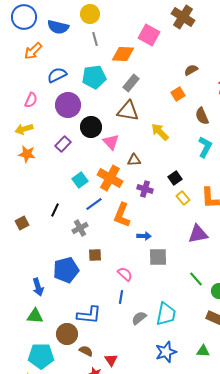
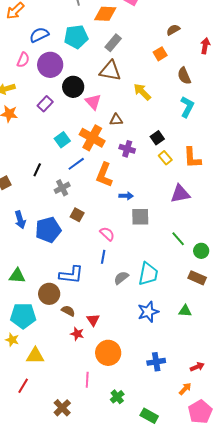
pink semicircle: (31, 100) -> (23, 60), moved
brown square: (95, 255) -> (77, 215), turned 32
blue arrow: (38, 287) -> (20, 220), moved

